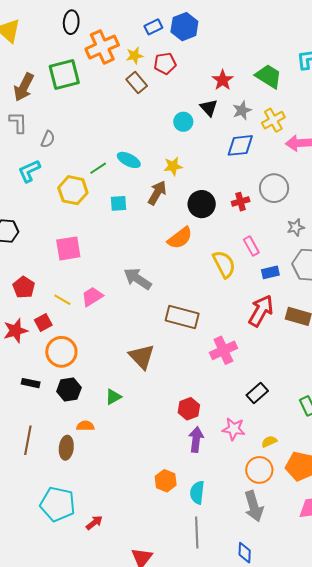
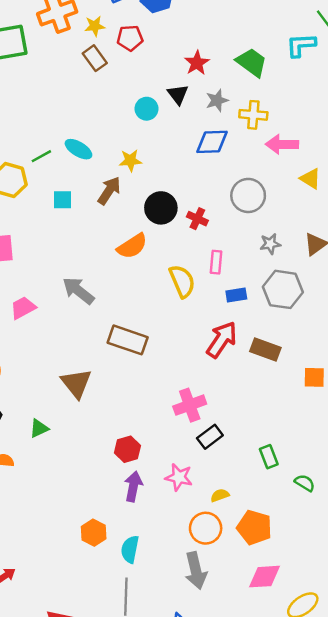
yellow cross: (273, 120) -> (253, 115), turned 30
red cross: (241, 202) -> (197, 219), moved, turned 36
pink rectangle: (251, 246) -> (216, 262), turned 30
pink cross: (223, 350) -> (190, 405), moved

